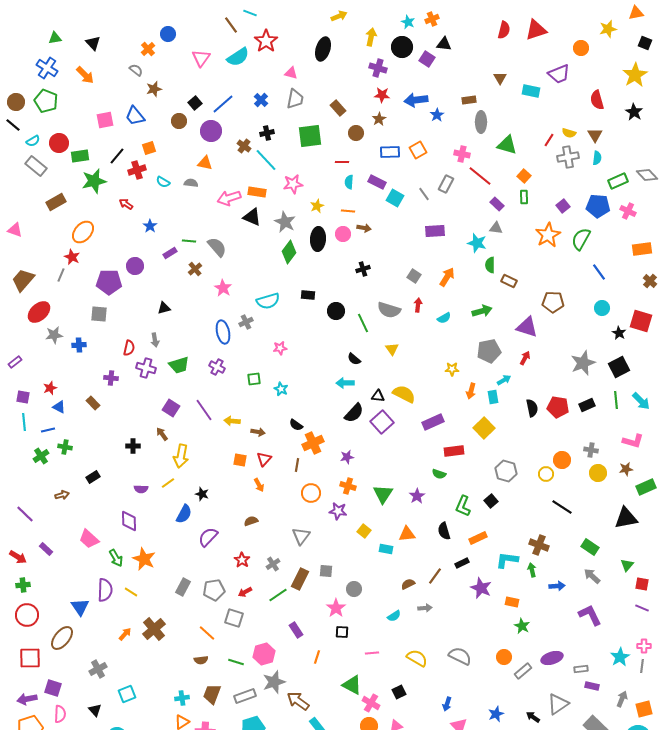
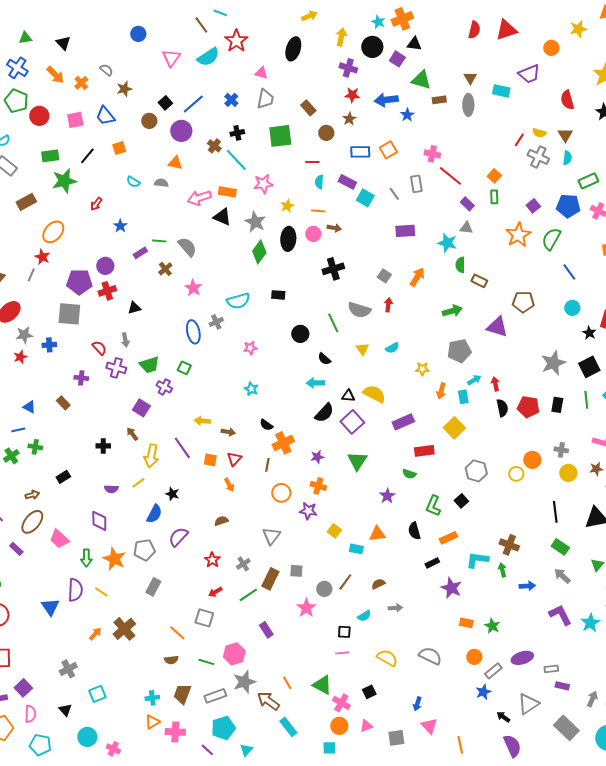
orange cross: (432, 19) -> (402, 19), size x1.5
orange cross: (148, 49) -> (81, 83), moved
gray ellipse: (481, 122) -> (468, 105), moved
red circle: (59, 143) -> (39, 116), moved
green triangle: (507, 145) -> (421, 80), moved
gray cross: (568, 157) -> (538, 157), turned 35
red cross: (137, 170) -> (107, 291), moved
gray rectangle: (446, 184) -> (416, 184), turned -36
red arrow: (126, 204) -> (96, 204), turned -88
black cross: (363, 269) -> (333, 269), size x1.5
black circle: (336, 311) -> (300, 334), moved
gray square: (99, 314) -> (69, 314), size x1.4
cyan semicircle: (444, 318) -> (392, 348), moved
red semicircle: (129, 348) -> (99, 348), turned -56
red arrow: (525, 358) -> (495, 384), moved, turned -40
purple cross: (217, 367) -> (164, 387), moved
green square: (254, 379) -> (184, 368), moved, turned 32
red star: (50, 388) -> (20, 357), moved
black rectangle: (587, 405) -> (557, 405), turned -56
purple line: (204, 410) -> (182, 448), moved
green triangle: (383, 494) -> (357, 461), moved
black line: (562, 507) -> (555, 512), moved, turned 50
green arrow: (116, 558) -> (86, 558), turned 30
brown line: (435, 576) -> (345, 582), moved
gray pentagon: (214, 590) -> (144, 550), moved
orange rectangle: (512, 602) -> (466, 623), moved
black square: (342, 632) -> (344, 632), moved
brown ellipse: (62, 638) -> (32, 522), moved
orange line: (317, 657) -> (287, 683), moved, turned -48
cyan star: (620, 657) -> (590, 623), moved
purple square: (53, 688) -> (23, 688), turned 30
blue star: (496, 714) -> (483, 692), moved

